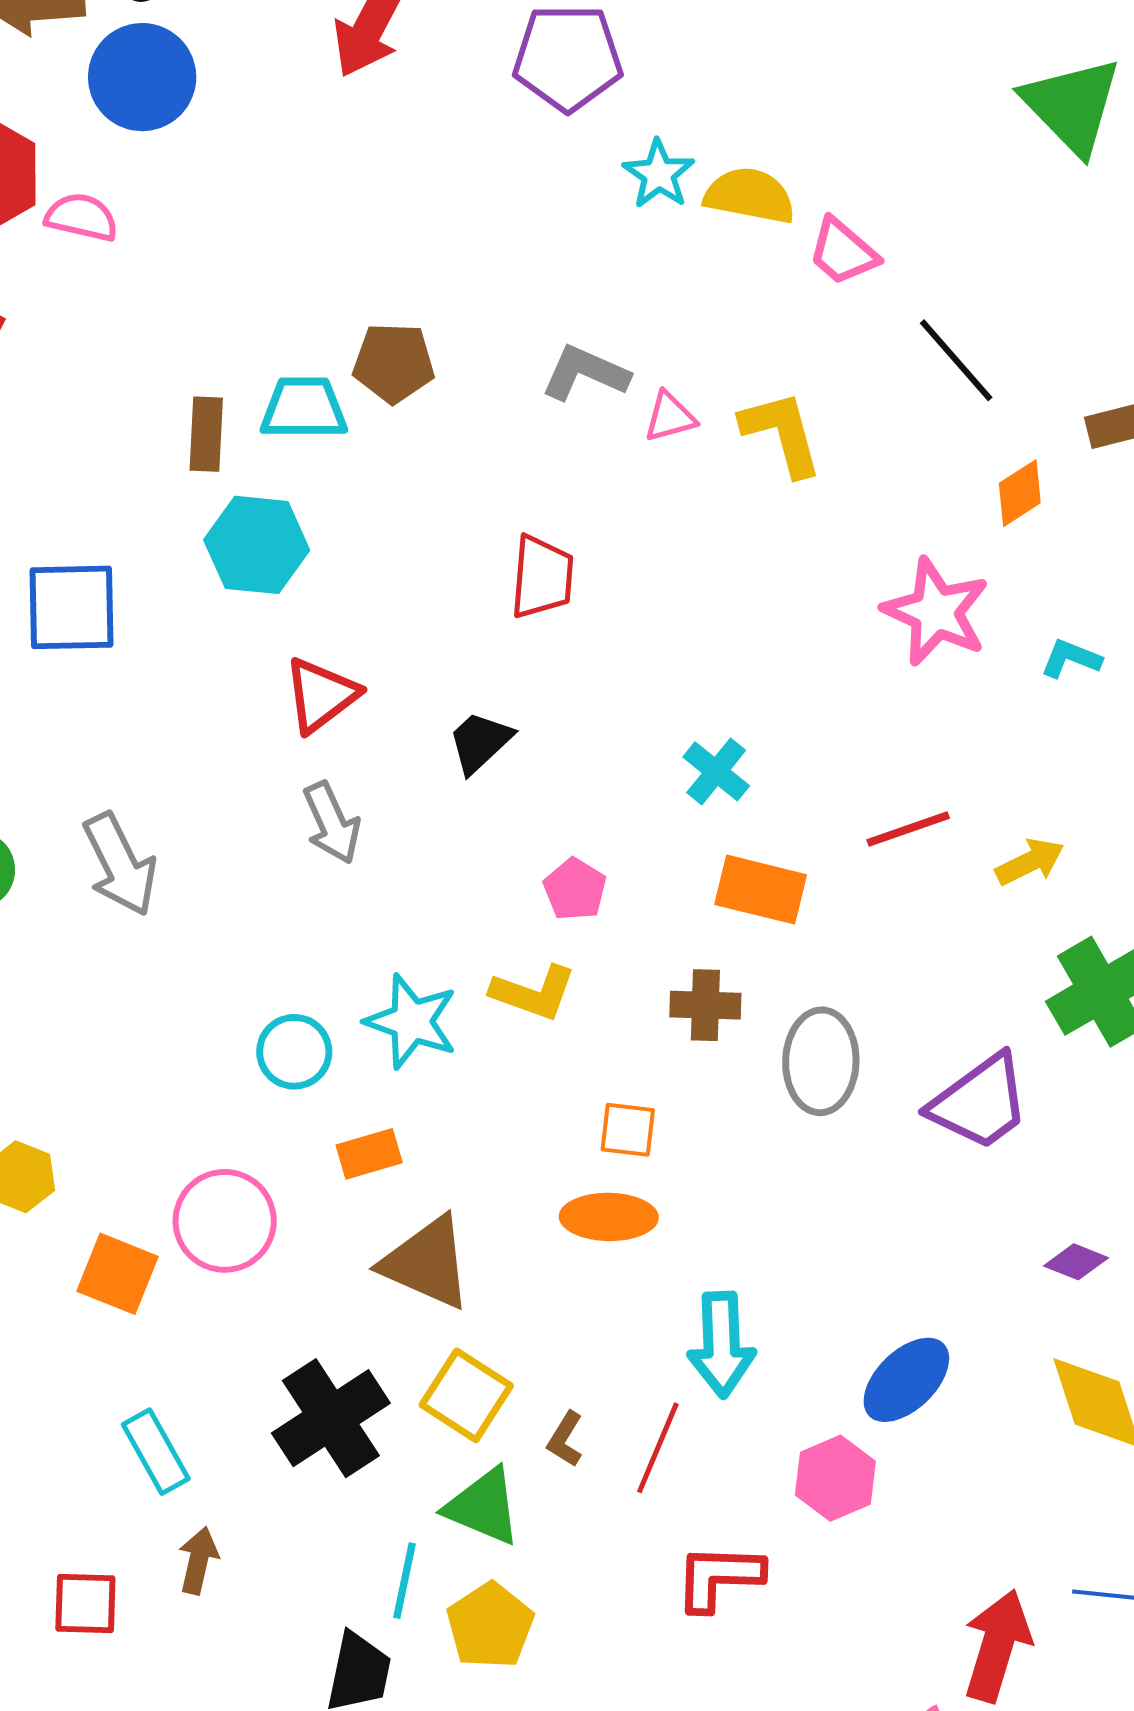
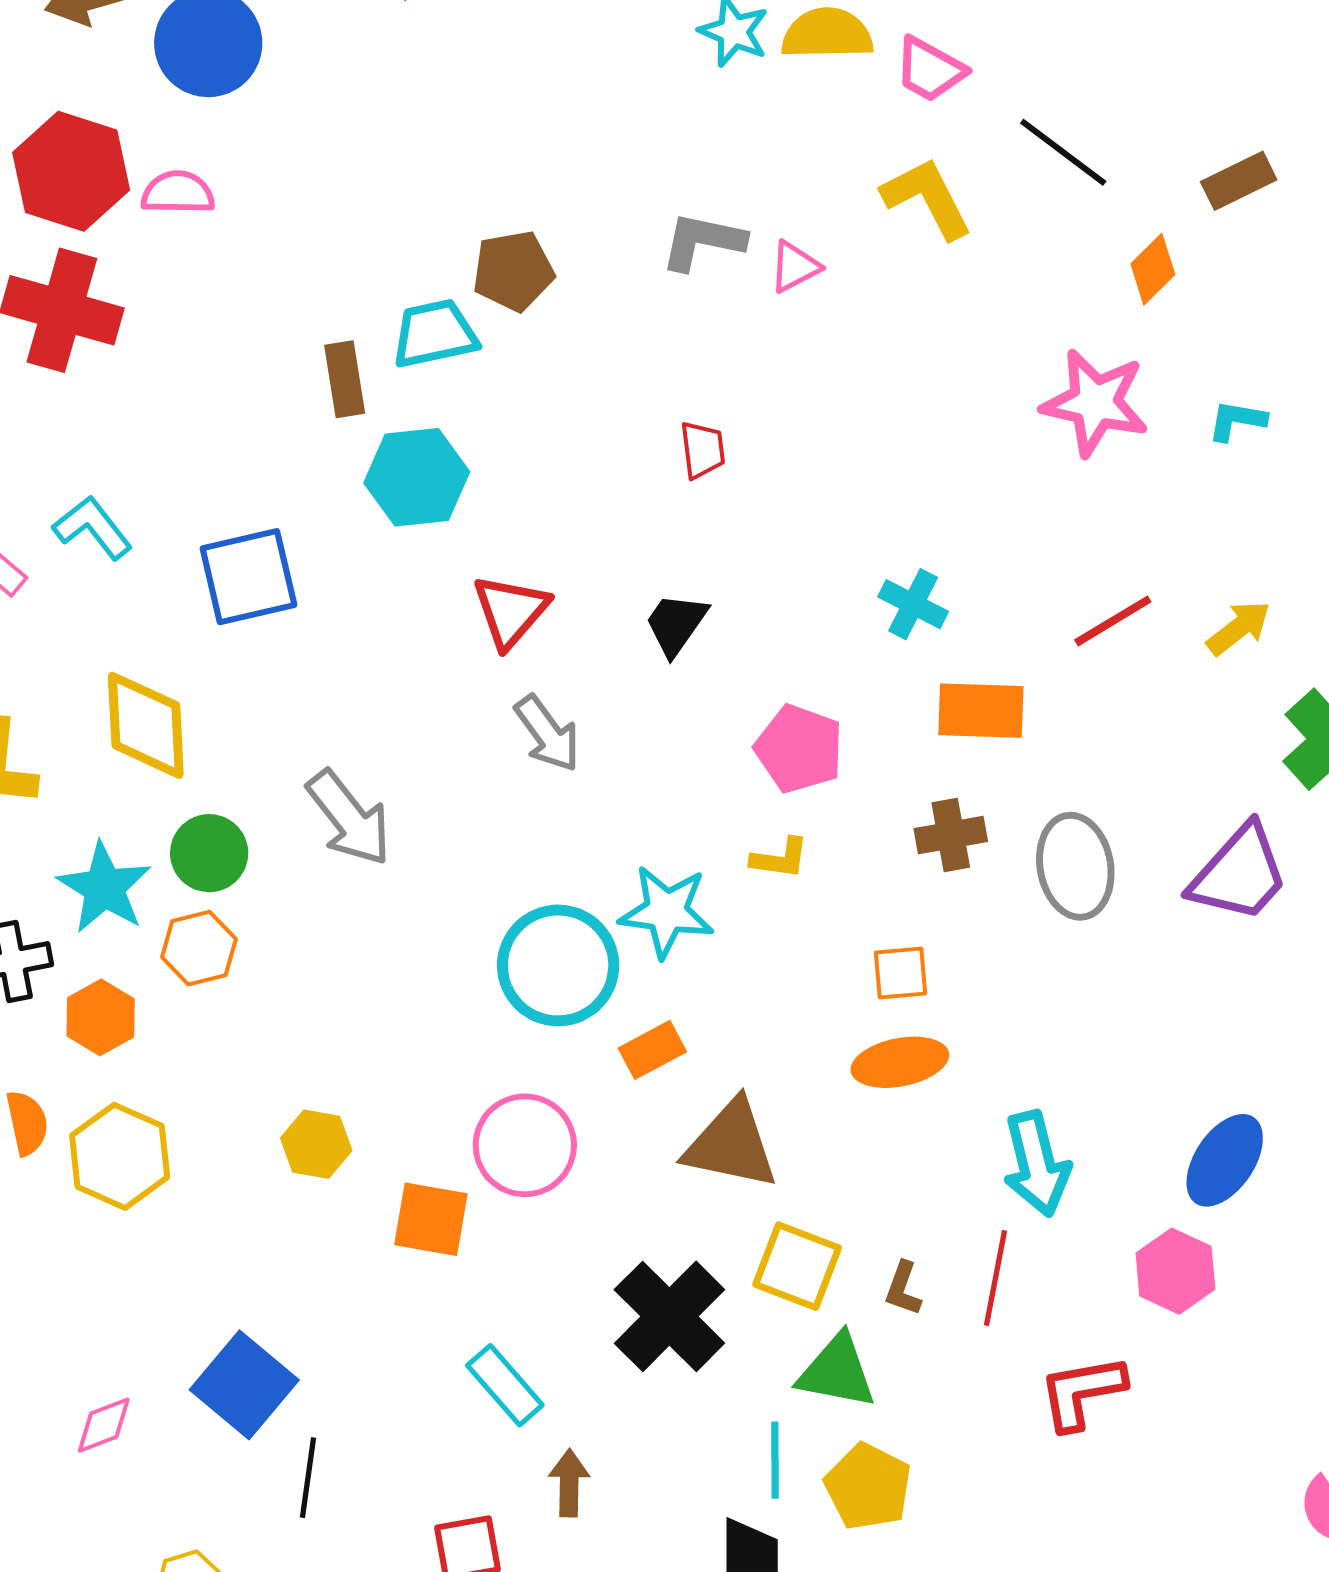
yellow L-shape: (782, 433) -> (927, 198), moved
red trapezoid: (542, 577) -> (703, 450), size x0.7
pink pentagon: (575, 889) -> (799, 749), size x1.4
yellow L-shape: (533, 993) -> (780, 858), size x0.7
cyan circle: (294, 1052) -> (558, 965), size x1.6

